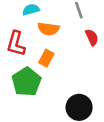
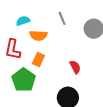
red semicircle: (92, 37) -> (75, 67), moved

